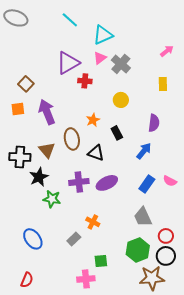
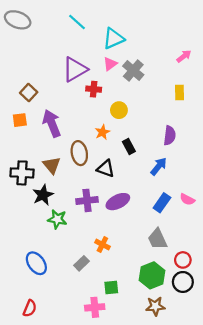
yellow circle: (121, 100) -> (119, 110), moved
brown star: (152, 278) -> (155, 306), moved, size x0.7

